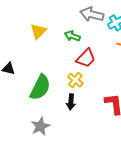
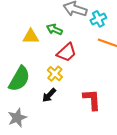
yellow triangle: (38, 31) -> (31, 37), moved, turned 42
black arrow: (71, 102) -> (49, 95), turned 35

